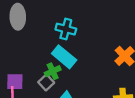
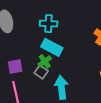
purple square: (15, 82) -> (15, 67), moved

